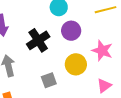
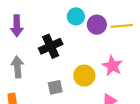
purple circle: (71, 31) -> (97, 25), moved

